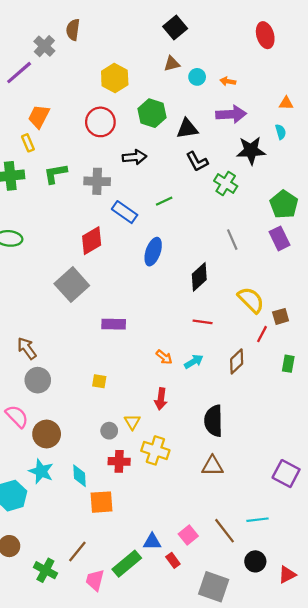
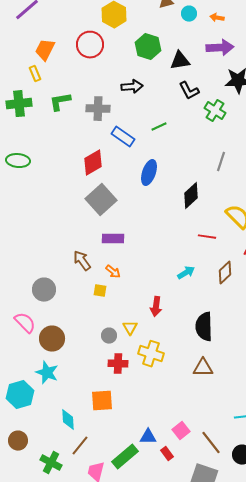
red circle: (100, 122) -> (90, 45), moved
gray line: (232, 240) -> (221, 162), turned 42
gray square: (72, 285) -> (101, 200), moved
red line: (203, 322) -> (207, 237), moved
brown arrow: (27, 348) -> (82, 261), moved
orange arrow: (164, 357) -> (113, 272), moved
cyan diamond: (80, 476) -> (68, 420), moved
brown line: (225, 531) -> (211, 443), moved

